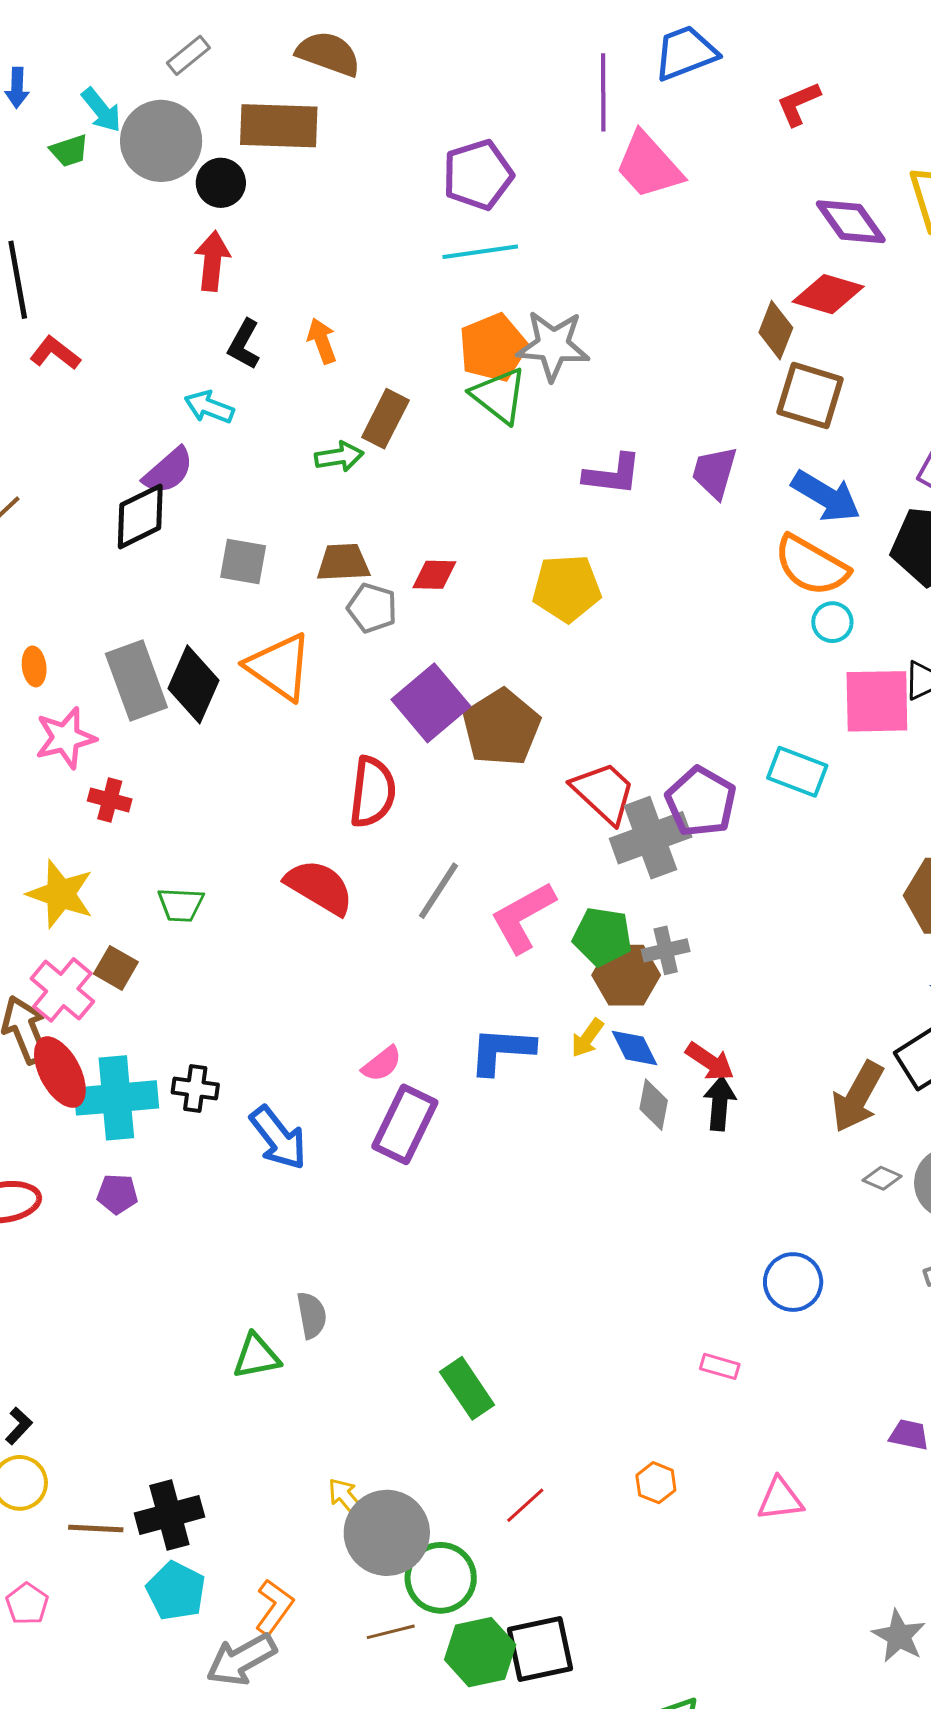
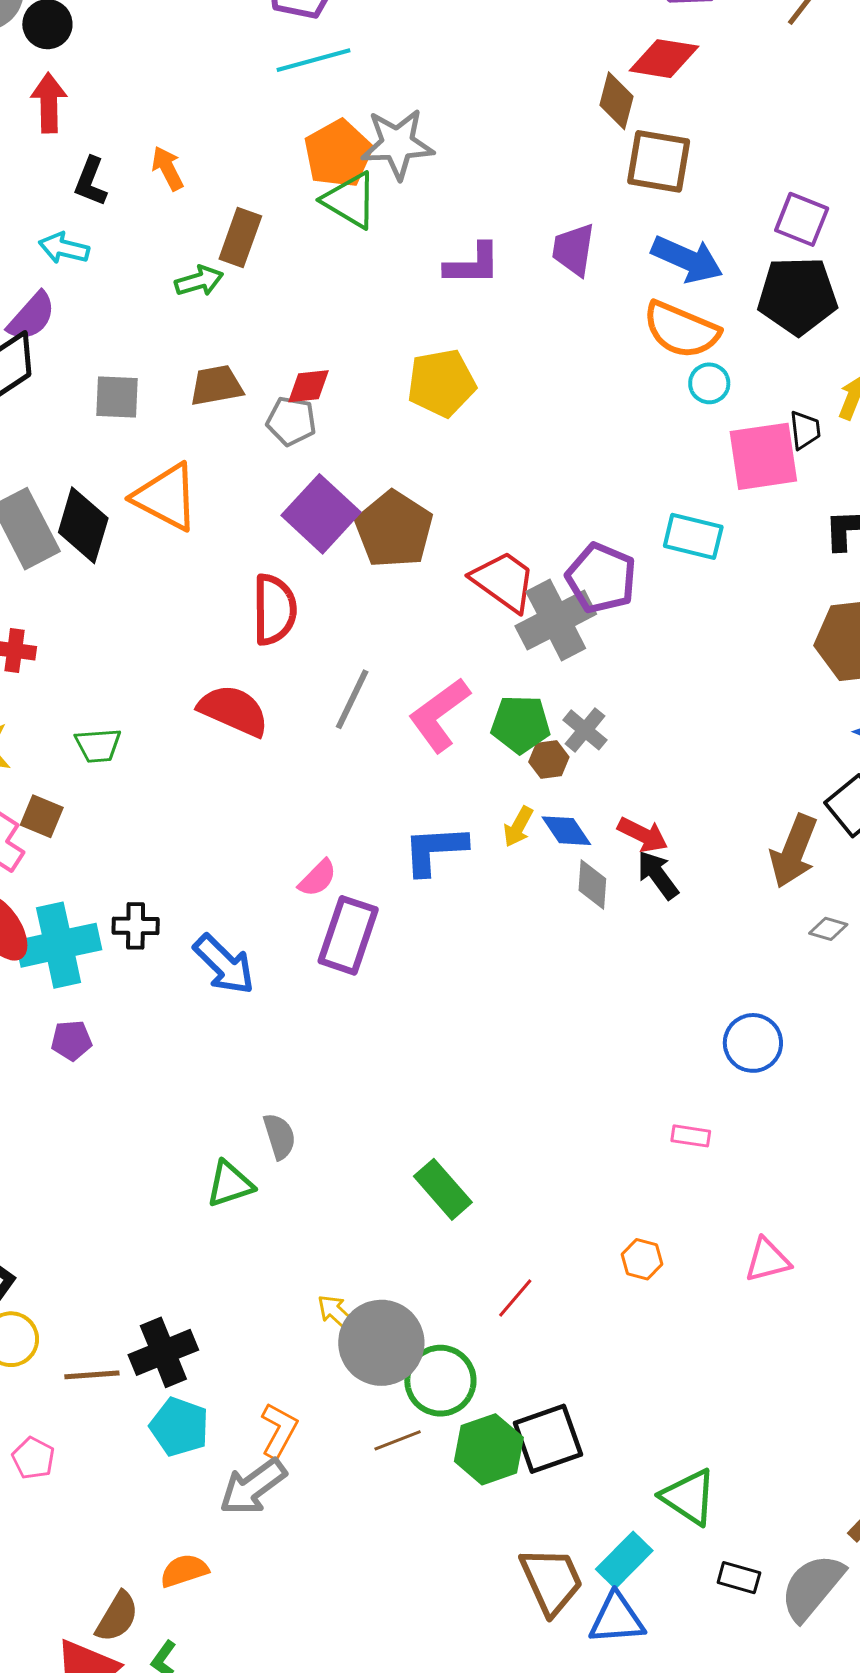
gray pentagon: (372, 608) -> (291, 421), moved
gray cross: (666, 950) -> (585, 730), turned -30
brown hexagon: (626, 975) -> (549, 759), size x0.6
black arrow: (720, 1103) -> (658, 875), turned -34

